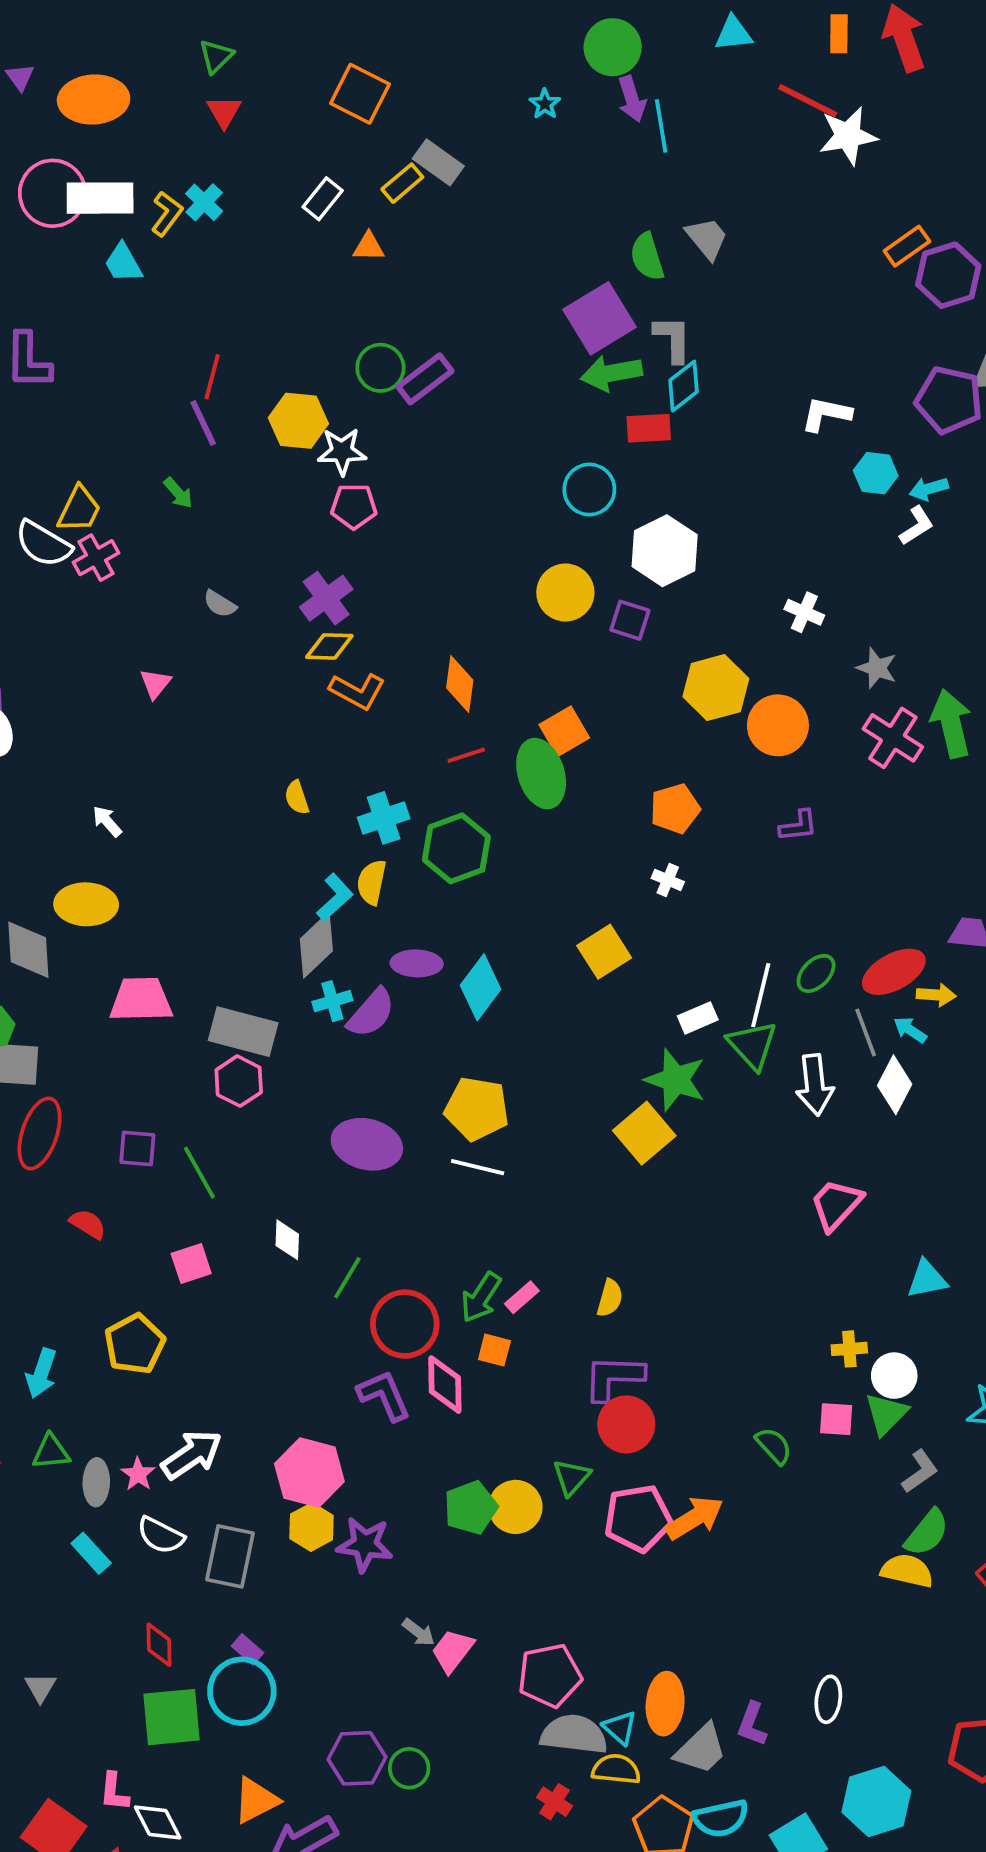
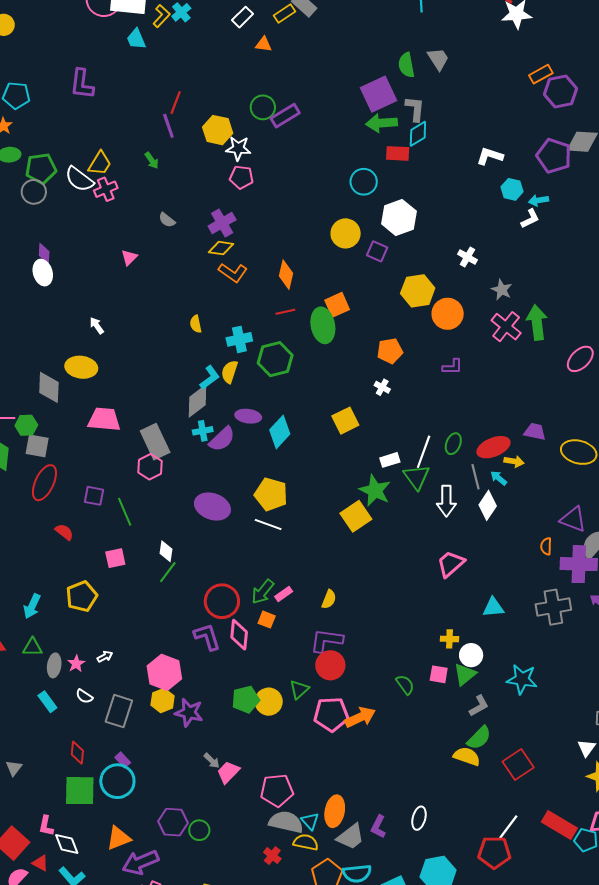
green ellipse: (816, 973) -> (453, 444), turned -30
gray rectangle: (243, 1032) -> (155, 442), turned 44
green line: (347, 1278) -> (168, 572), moved
white arrow: (192, 1455) -> (105, 657), size x0.5
white semicircle: (161, 1535) -> (84, 696), size x0.7

